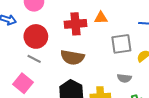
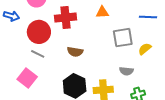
red cross: (75, 24) -> (66, 18), moved
brown semicircle: (72, 57) -> (75, 52), size x0.7

